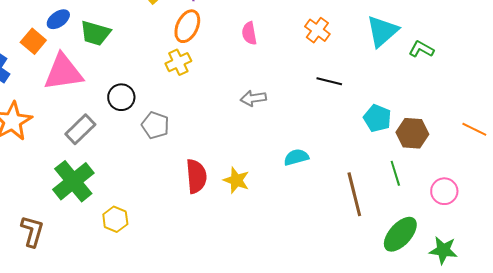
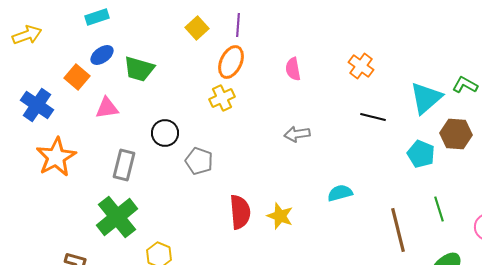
cyan triangle: (382, 31) -> (426, 98), moved
pink triangle: (63, 72) -> (107, 108), size x0.6
gray rectangle: (80, 129) -> (124, 165), turned -32
brown hexagon: (412, 133) -> (456, 134), moved

